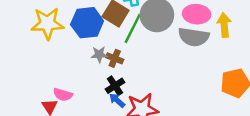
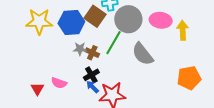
green line: (133, 28) -> (113, 43), moved
gray semicircle: (194, 37) -> (143, 54), moved, turned 40
pink semicircle: (63, 95) -> (59, 83), moved

